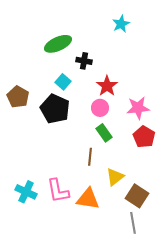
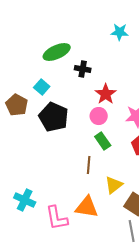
cyan star: (121, 24) -> (120, 32), turned 30
cyan square: (63, 82) -> (42, 87), moved
pink L-shape: (58, 191) -> (57, 218), moved

